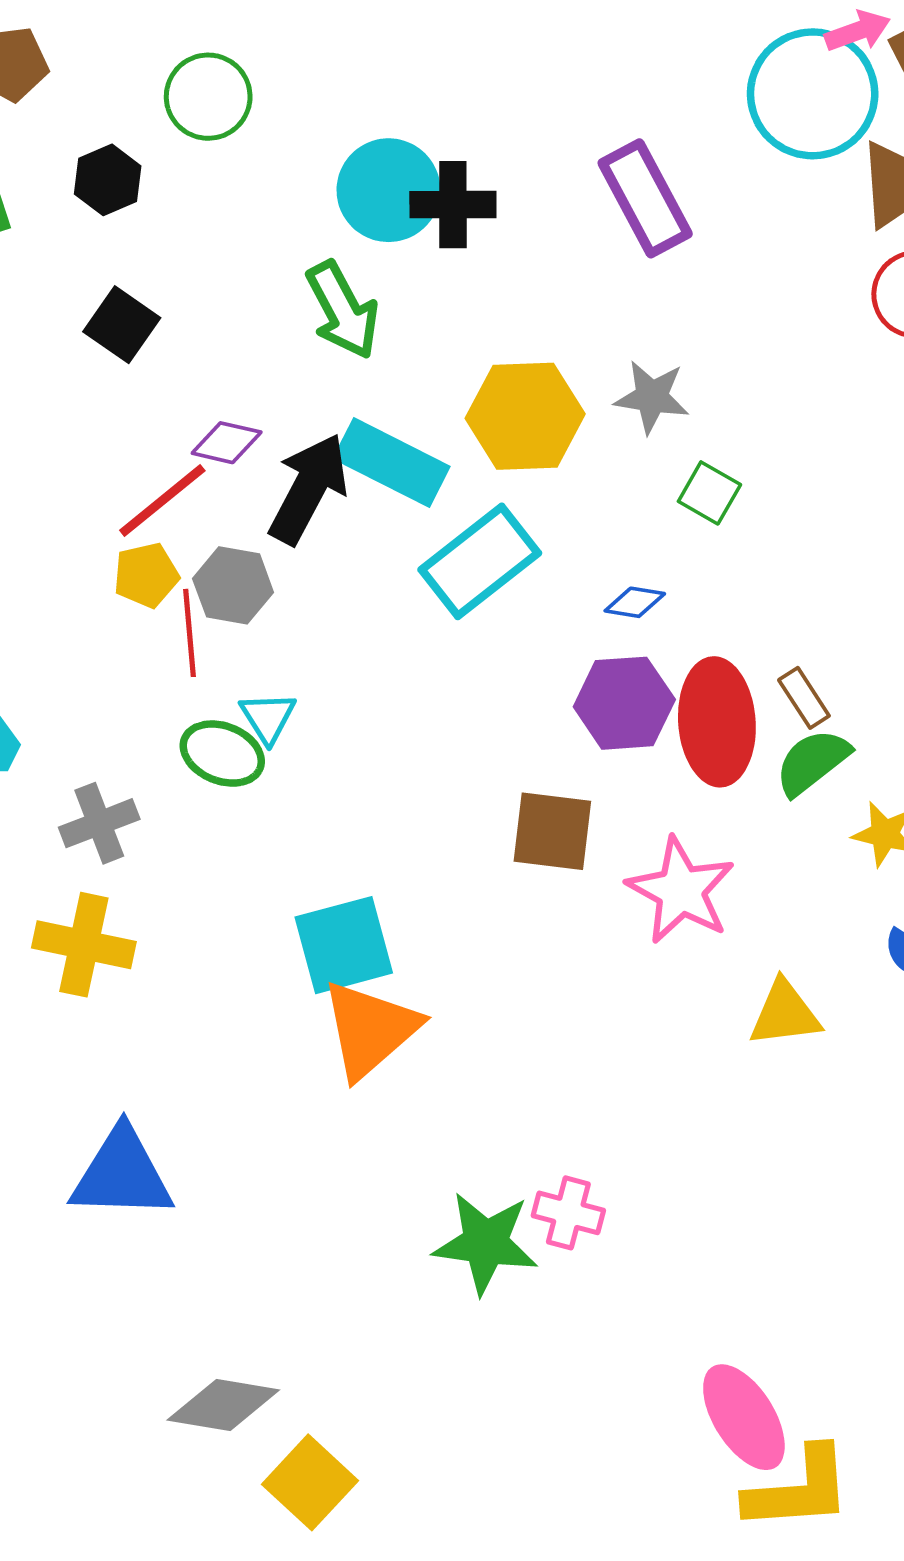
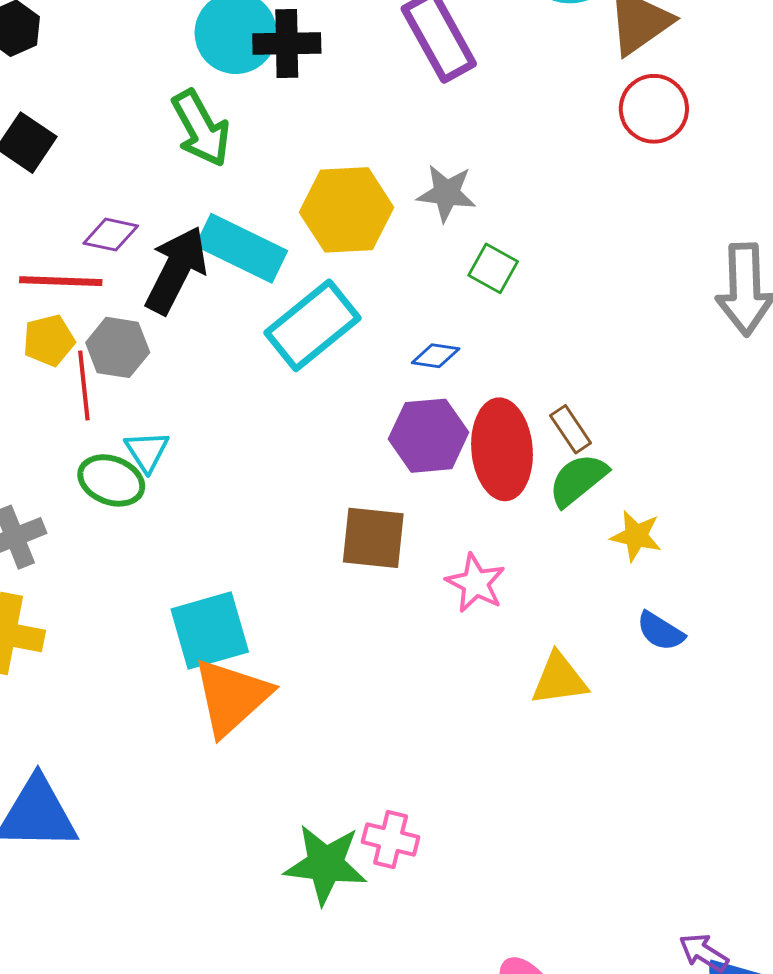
red line: (162, 500) -> (61, 281), turned 42
pink star: (681, 891) -> (476, 583), size x0.7

